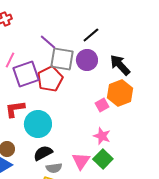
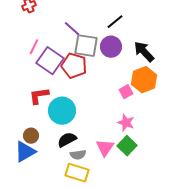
purple square: (26, 74) -> (50, 61), turned -36
red pentagon: (50, 79) -> (74, 66), turned -30

